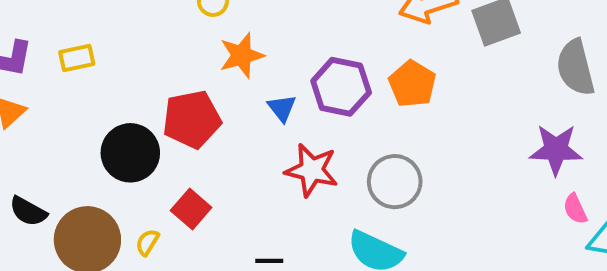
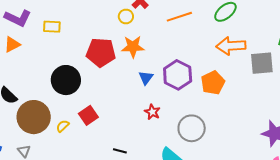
red pentagon: (192, 119) -> (101, 52), moved
red star: (312, 170) -> (152, 112), size x0.6

